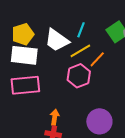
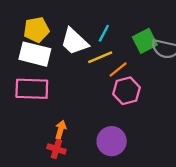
pink hexagon: (79, 76) -> (126, 91), moved

